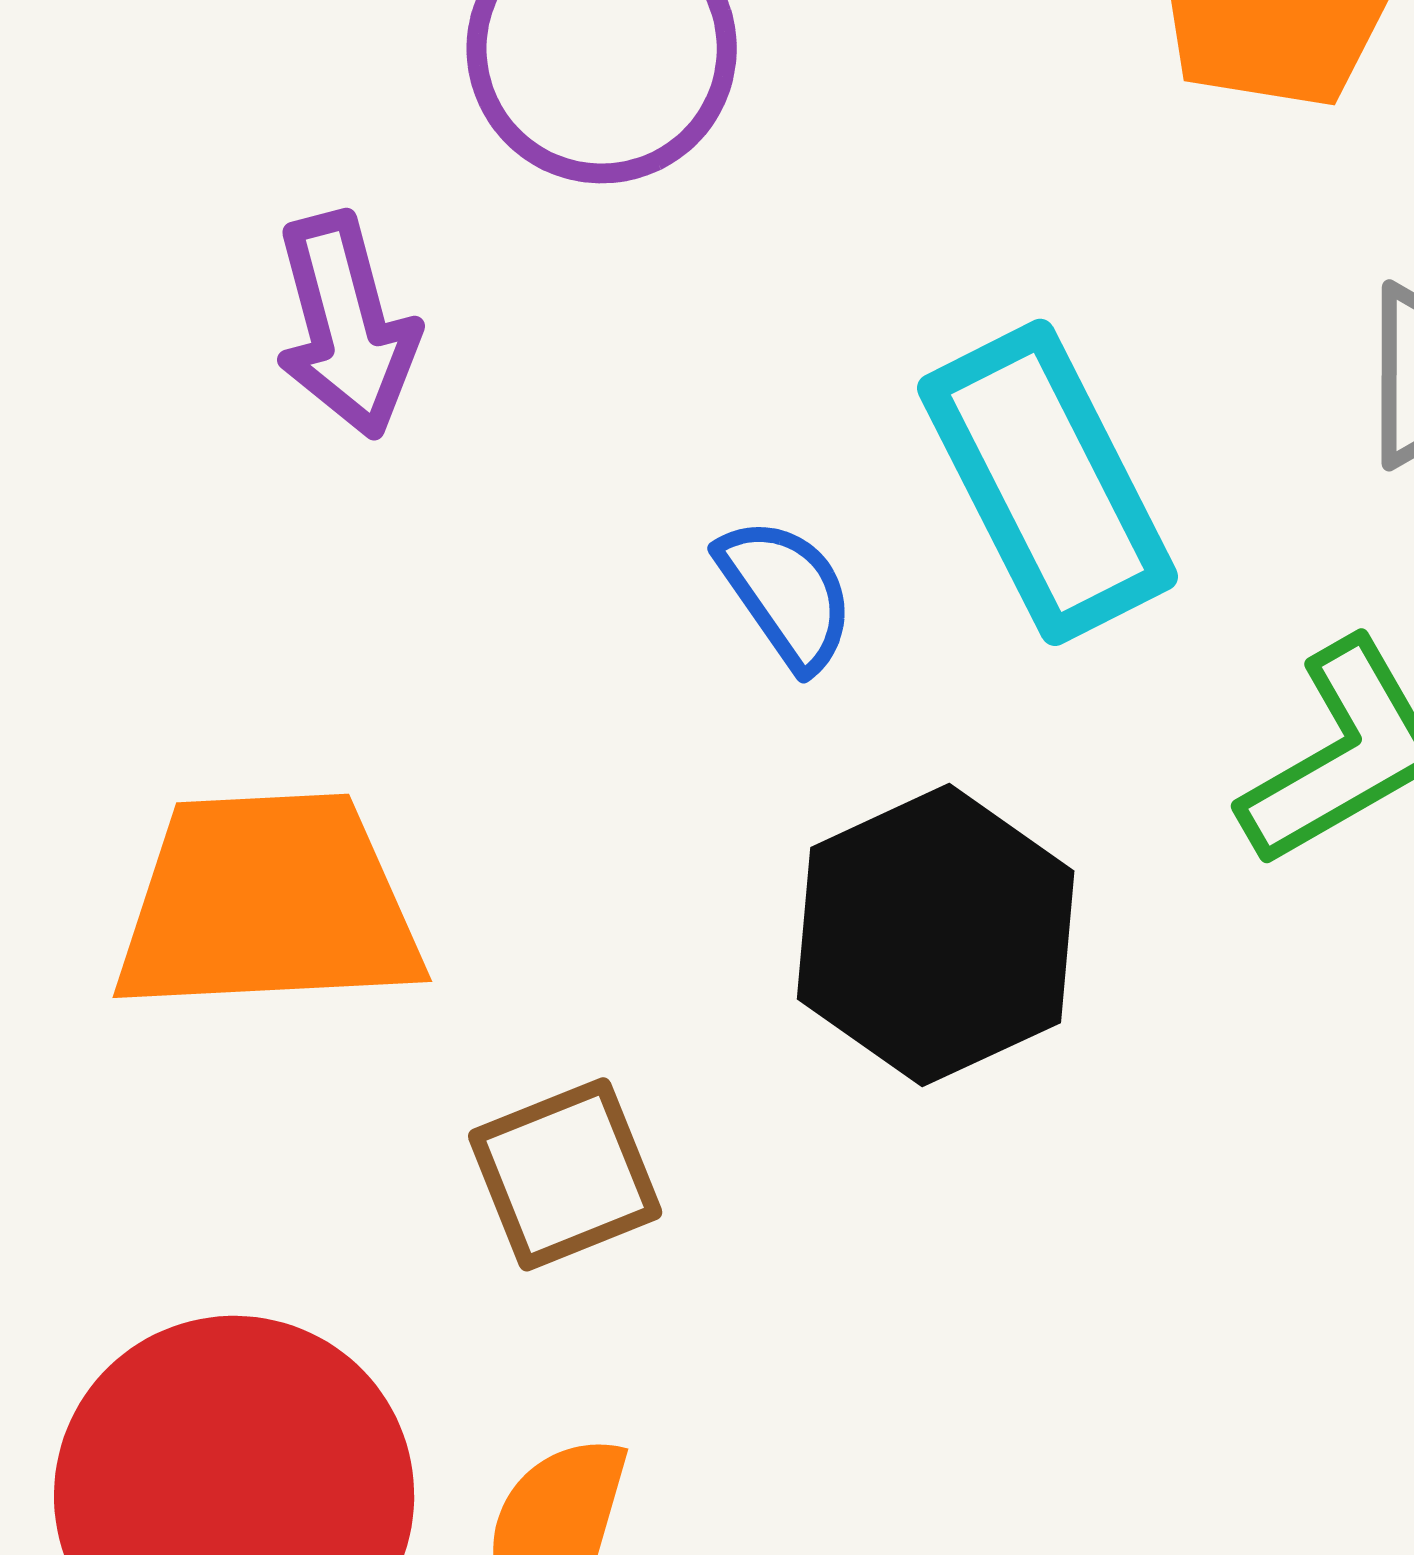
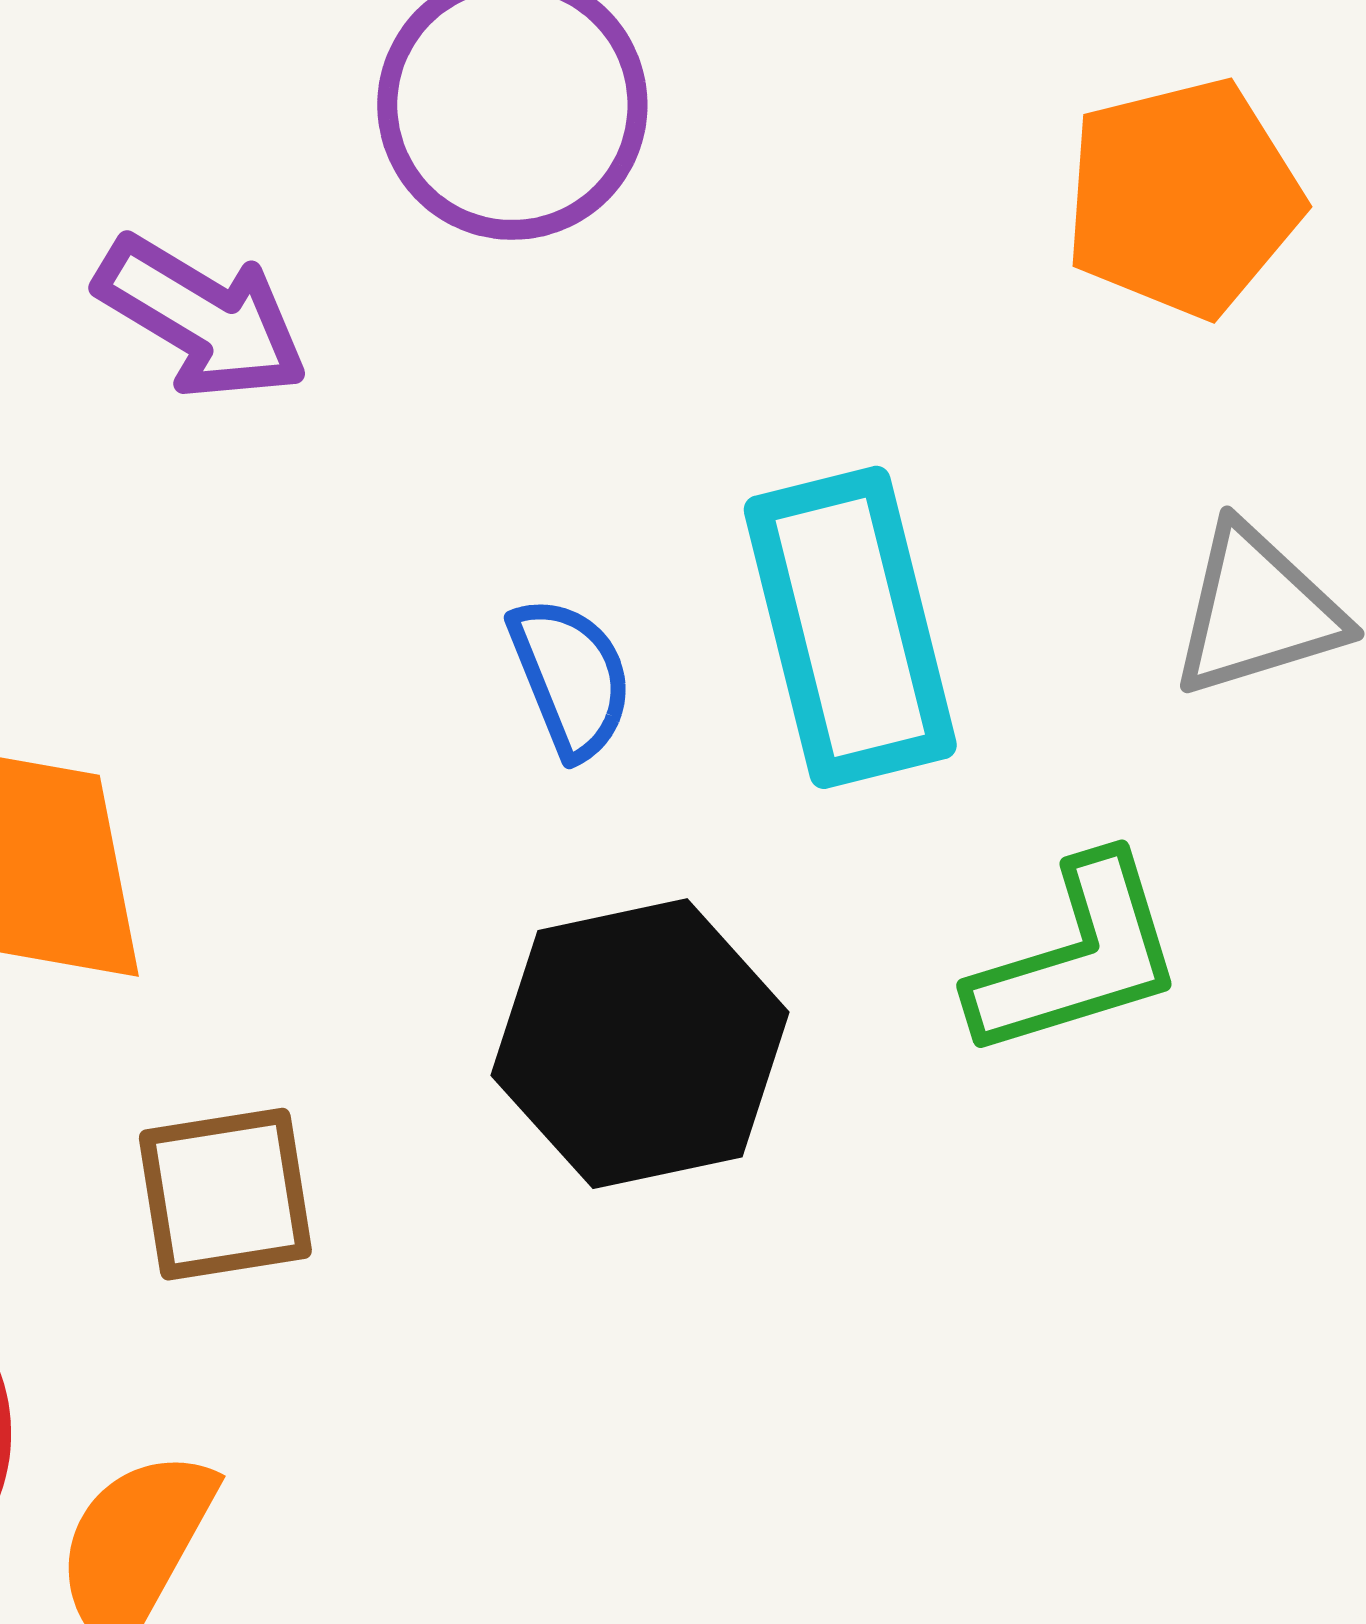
purple arrow: (346, 325) -> (202, 318), turned -57

